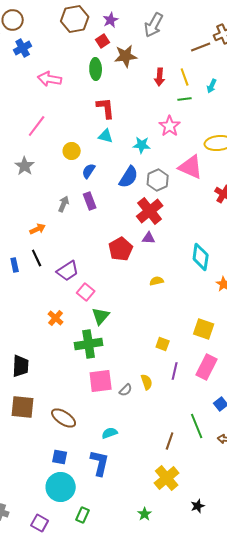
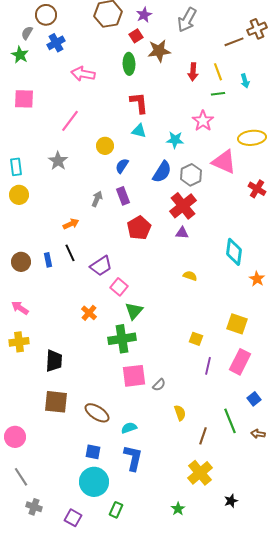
cyan arrow: (212, 86) -> (245, 81), turned -40
red pentagon: (121, 249) -> (139, 228), moved
yellow semicircle: (157, 281) -> (190, 276), turned 32
yellow semicircle: (147, 382) -> (180, 413), moved
cyan semicircle: (110, 433) -> (129, 428), moved

